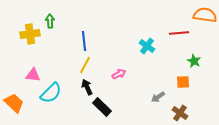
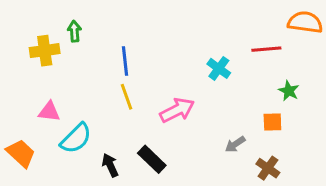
yellow line: (85, 65) -> (127, 97), turned -48
pink arrow: (119, 74) -> (177, 110), size x1.6
black arrow: (87, 87) -> (110, 165), moved

